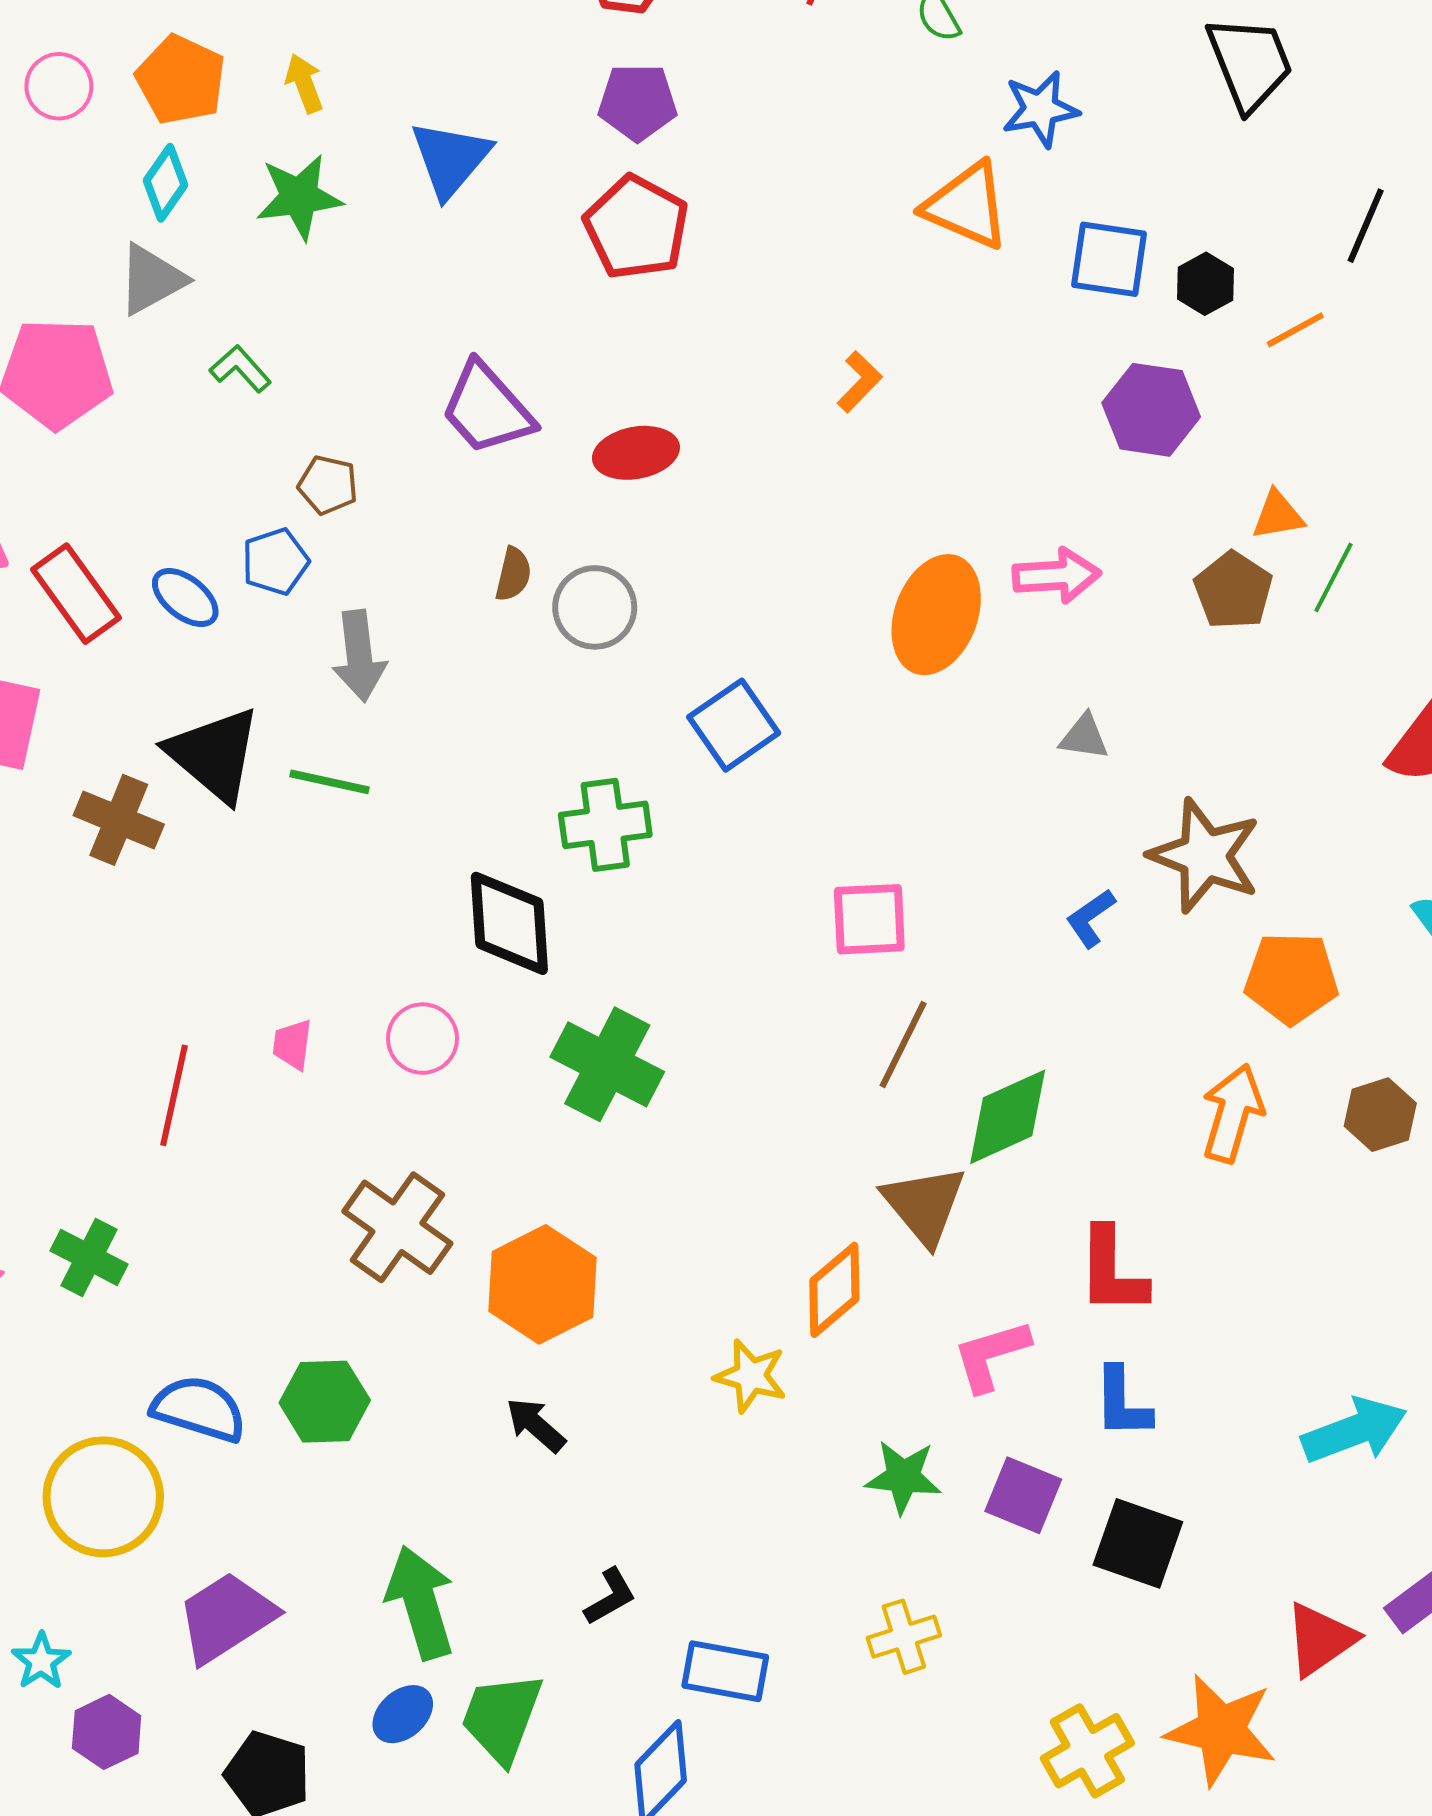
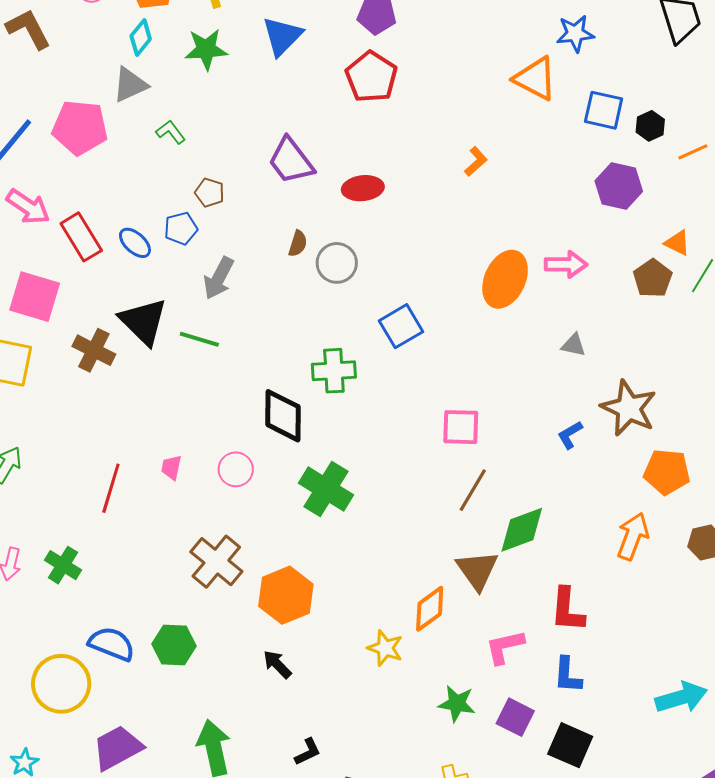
orange triangle: (1278, 515) -> (677, 243), turned 32
gray arrow: (359, 656) -> (219, 278), turned 30

